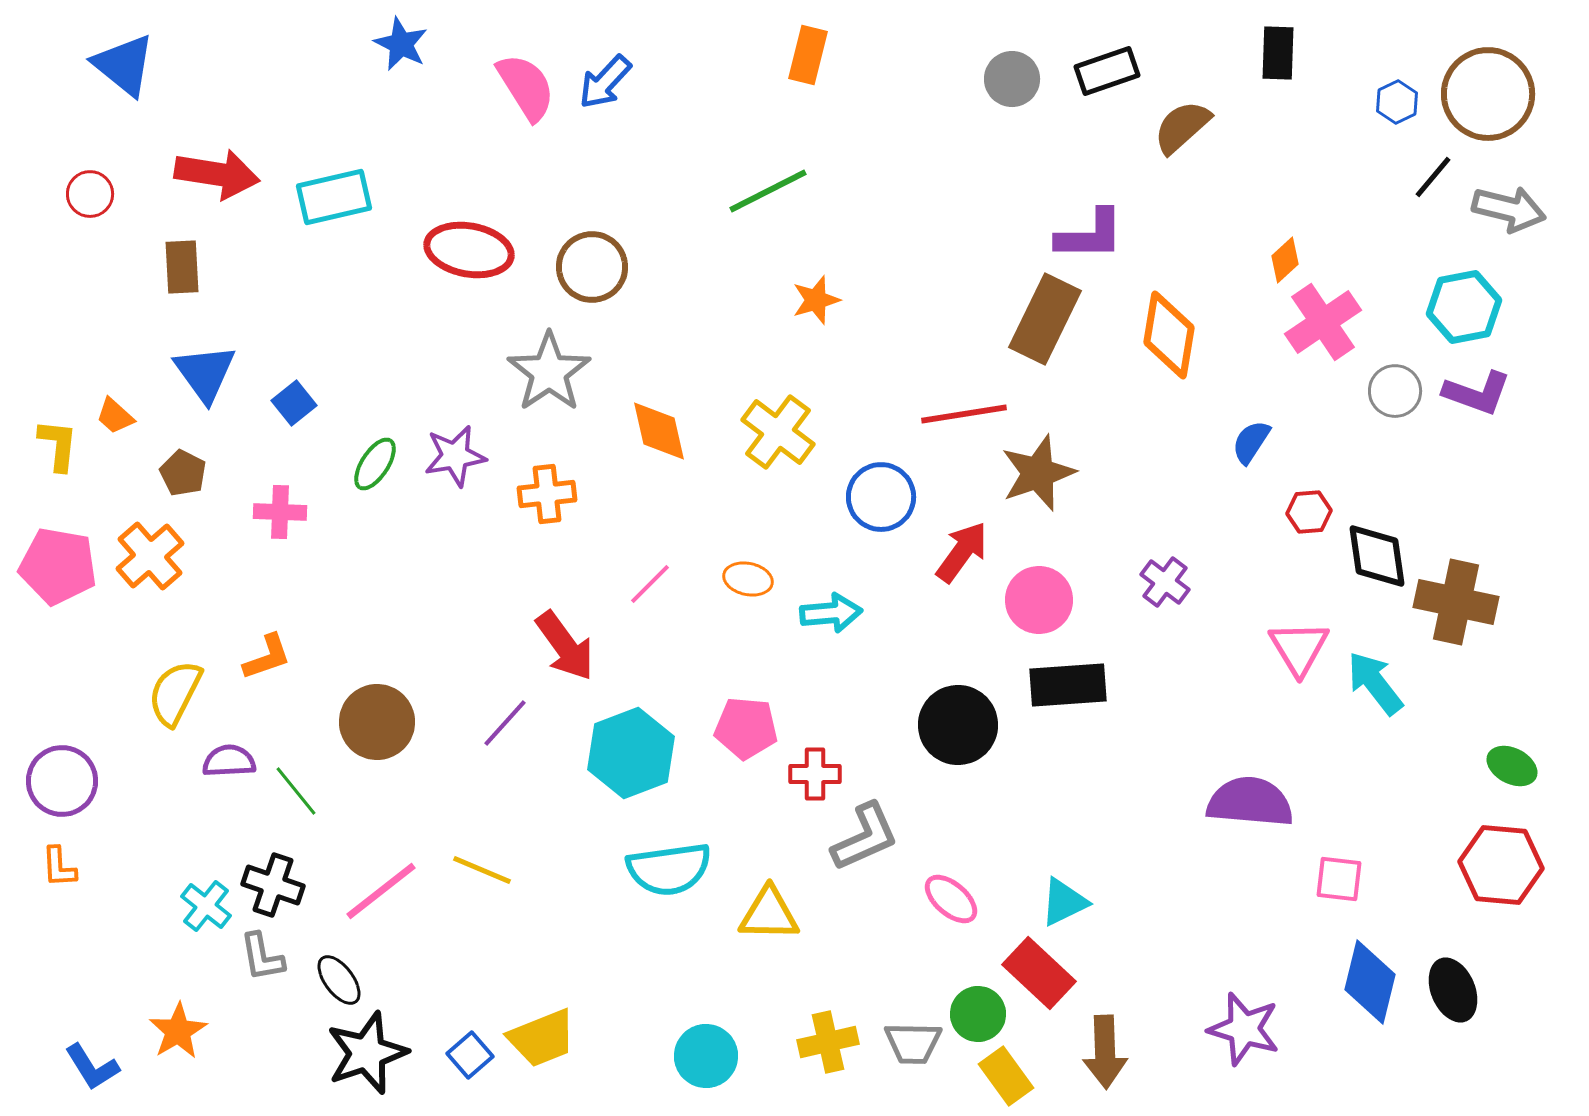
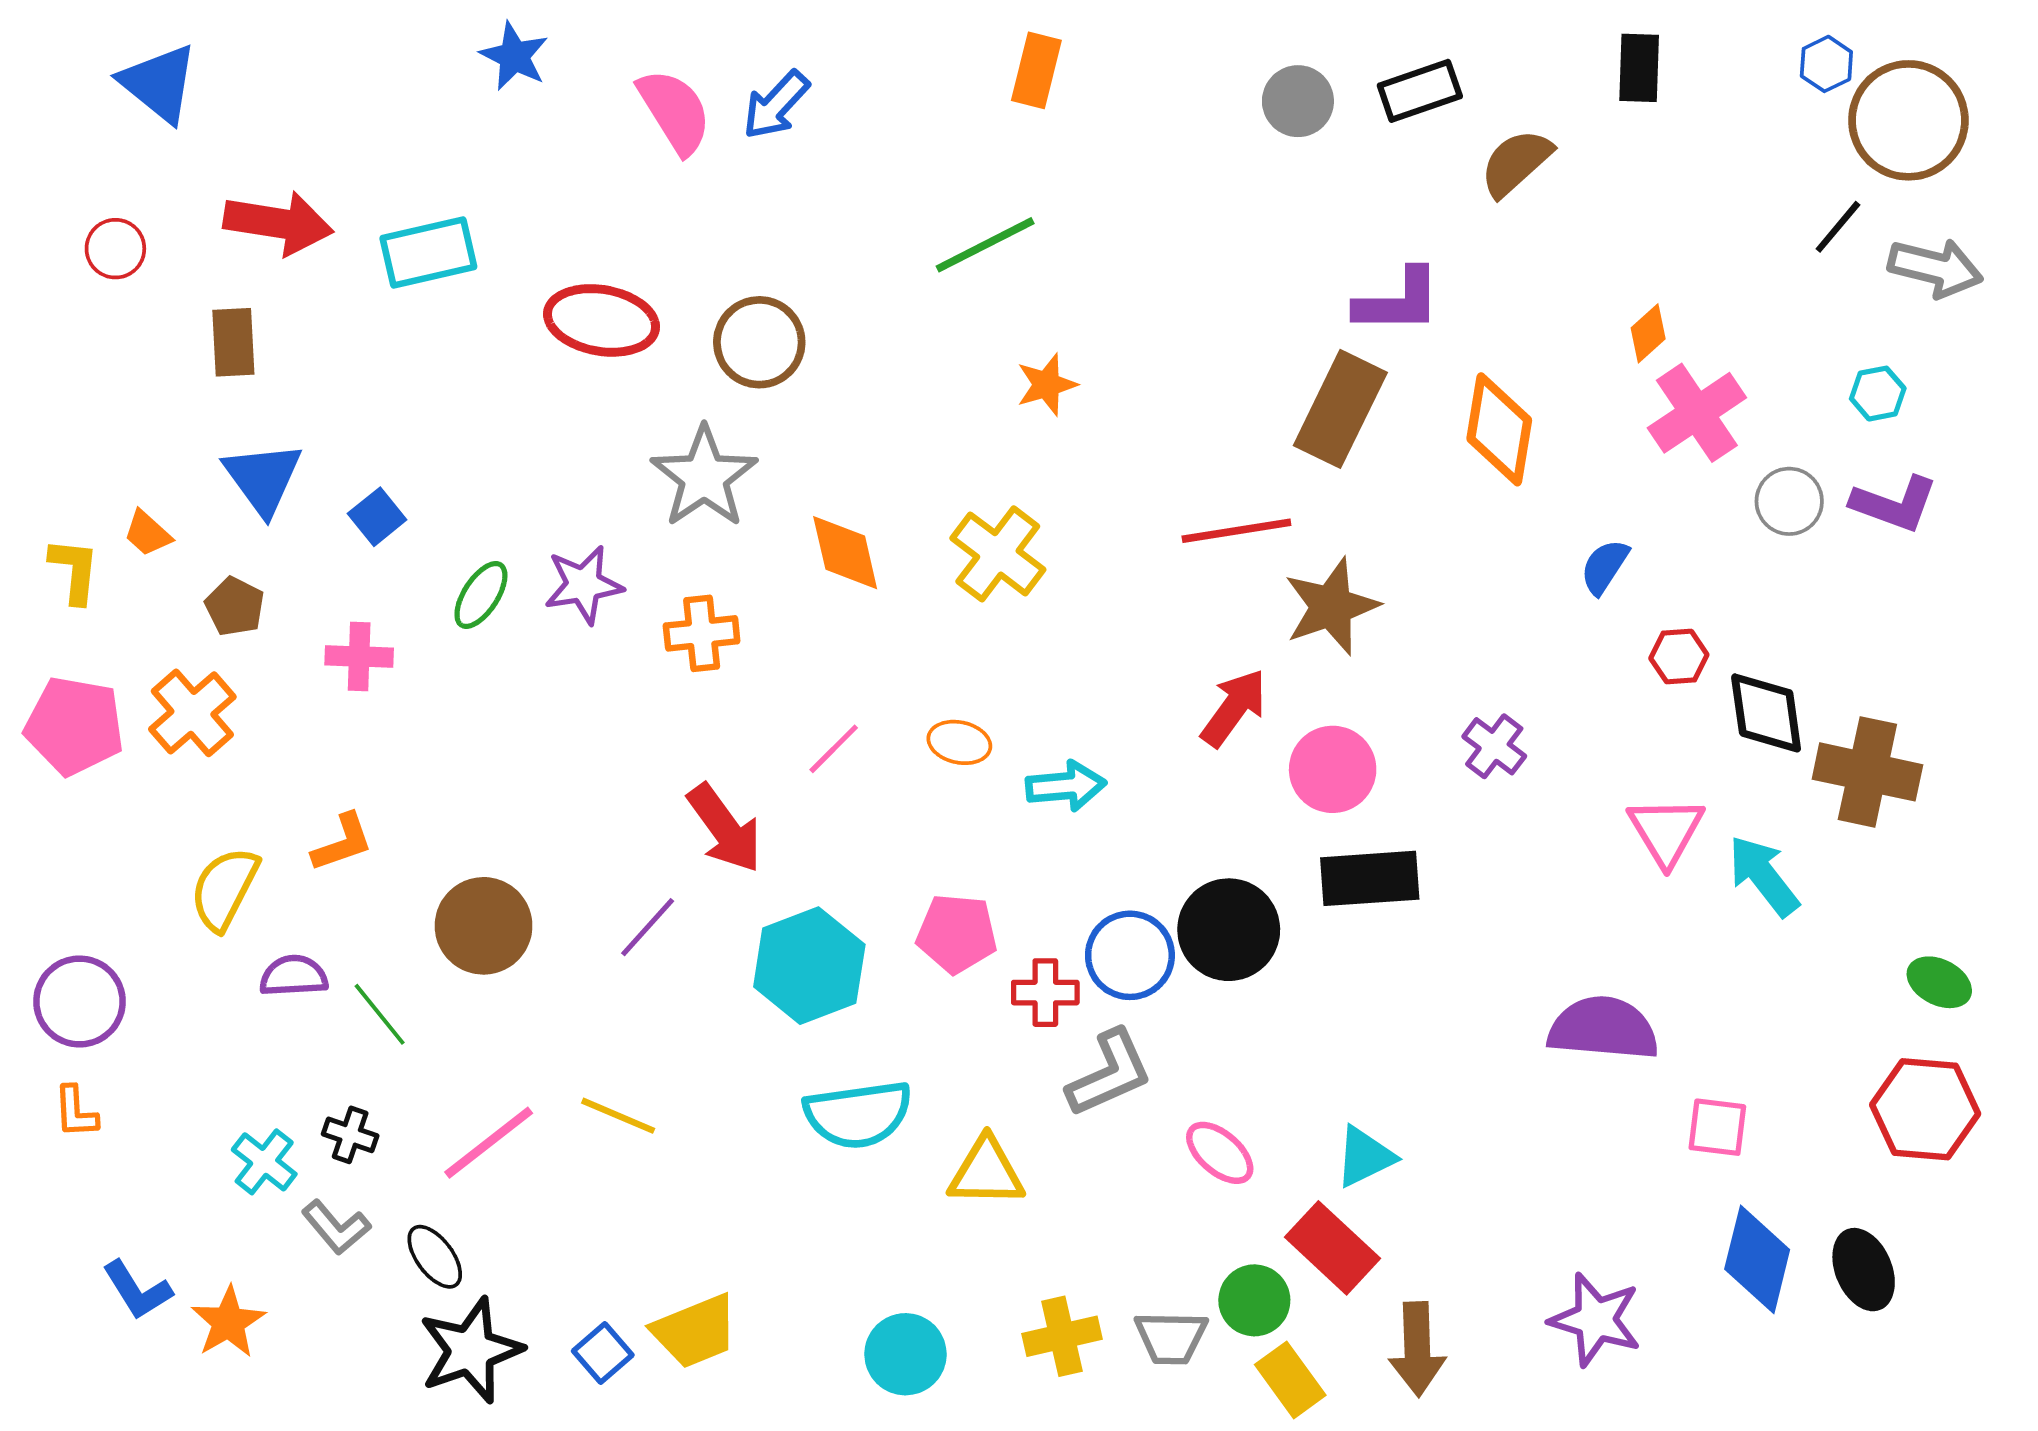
blue hexagon: (1397, 102) -> (1826, 64), moved
cyan hexagon: (1464, 307) -> (1878, 394), size x0.6
blue circle: (881, 497) -> (1130, 955), moved
black cross: (273, 885) -> (350, 1135), size x0.7
gray L-shape: (262, 957) -> (336, 1227), turned -30
blue L-shape: (92, 1067) -> (137, 1290), moved

